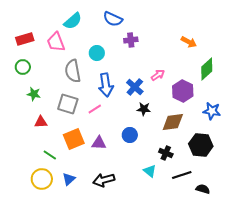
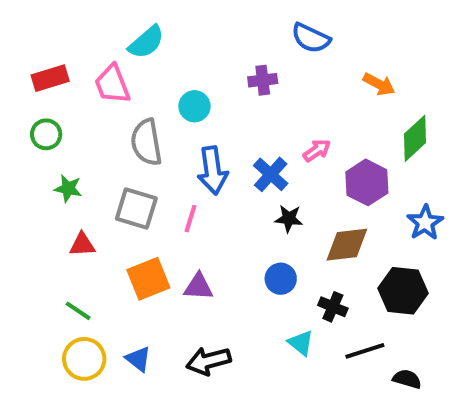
blue semicircle: (113, 19) -> (311, 38), moved
pink line: (95, 109) -> (190, 219), turned -40
blue star: (212, 111) -> (425, 223), turned 30
blue circle: (130, 135) -> (281, 279), moved
green line: (50, 155) -> (78, 311), moved
blue triangle: (69, 179) -> (138, 359), turned -40

